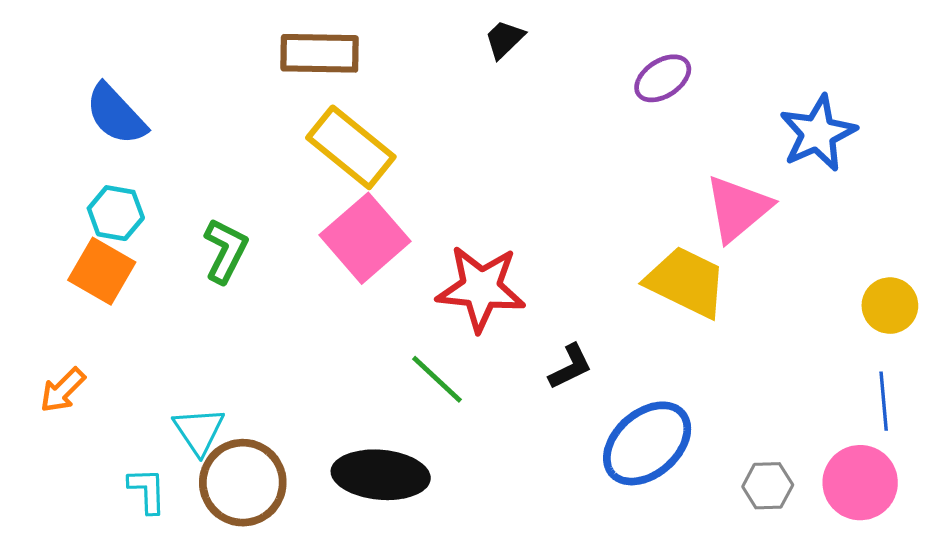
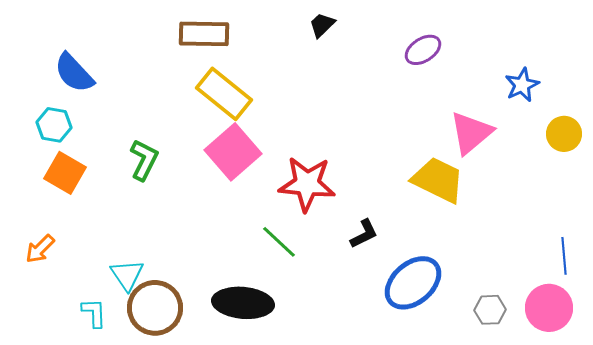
blue star: (818, 133) -> (522, 85), size x0.7
cyan hexagon: (116, 213) -> (54, 125), moved
yellow circle: (890, 306) -> (564, 134), moved

